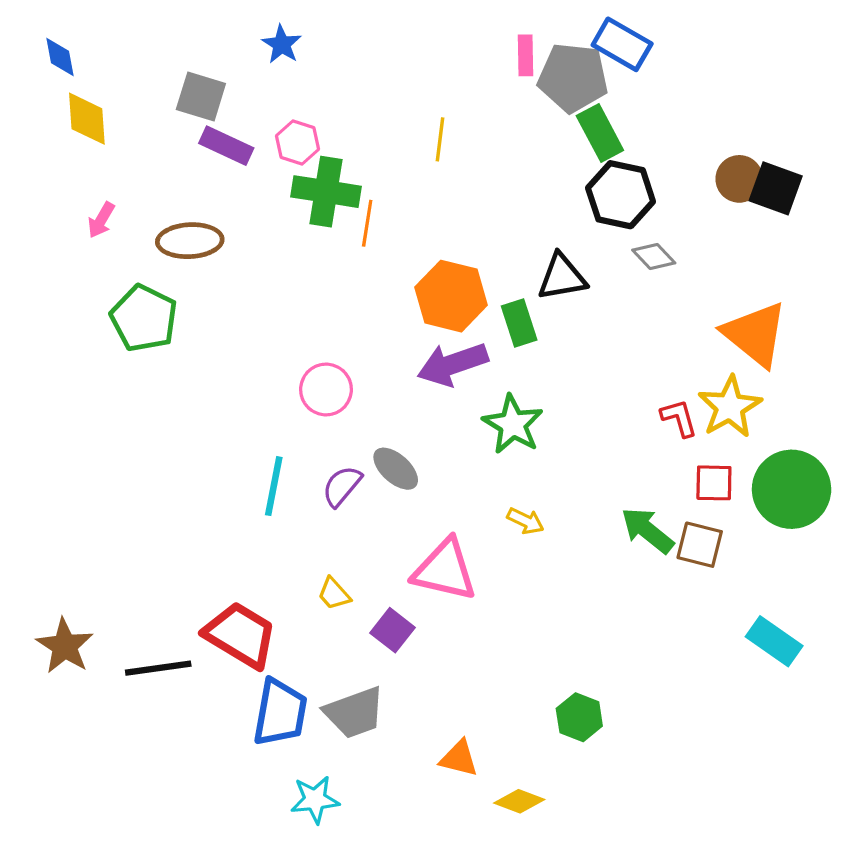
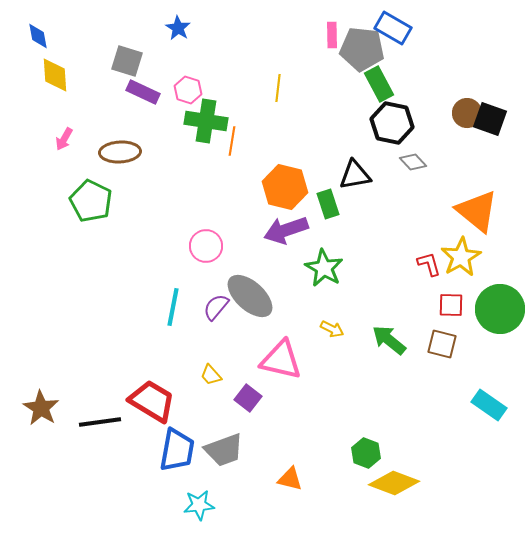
gray ellipse: (396, 469) -> (250, 296), size x1.6
green arrow: (647, 530) -> (389, 340), moved
yellow diamond: (519, 801) -> (394, 483), moved, size x1.6

